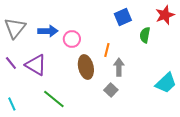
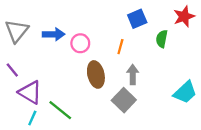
orange line: (107, 50) -> (120, 47), moved
purple triangle: (36, 65) -> (30, 92), moved
gray square: (111, 90) -> (124, 100), size x1.5
cyan line: (12, 104) -> (32, 118), moved, turned 48

